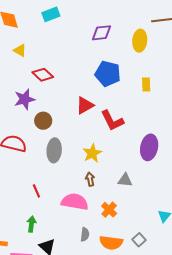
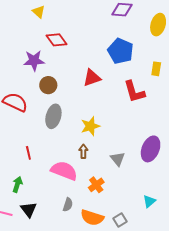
red L-shape: (112, 121) -> (134, 92), moved
purple ellipse: (149, 147) -> (151, 149), moved
gray triangle: (125, 180) -> (118, 159), turned 35

